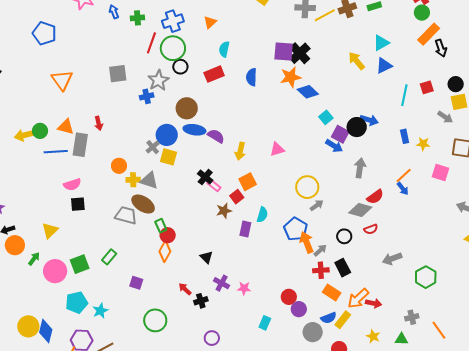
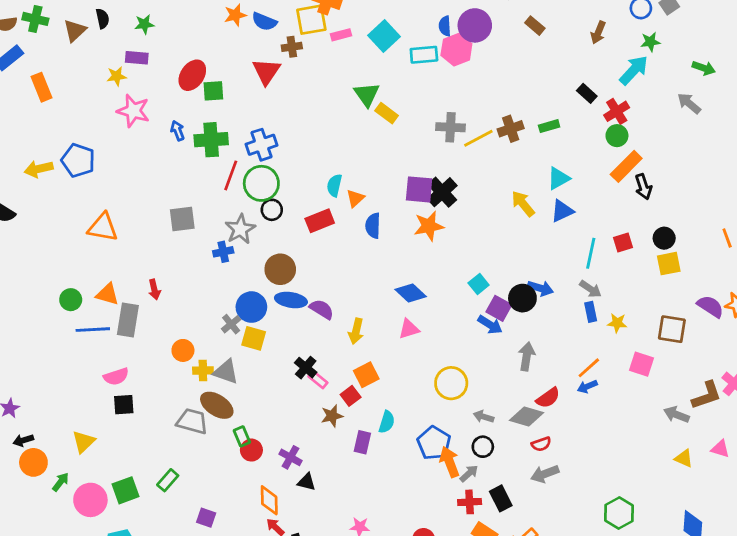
green cross: (137, 18) -> (211, 140), size x1.6
orange triangle: (210, 22) -> (355, 198), moved
orange triangle: (62, 80) -> (103, 227), turned -45
blue diamond: (308, 92) -> (411, 293), moved
gray arrow: (445, 117) -> (590, 289), moved
yellow arrow: (24, 135) -> (39, 169), moved
blue arrow: (403, 189) -> (587, 387), turned 104
gray arrow: (317, 205) -> (484, 417), moved, turned -128
black circle: (344, 236) -> (483, 447), moved
orange diamond: (165, 251) -> (269, 500), moved, turned -30
black triangle: (206, 257) -> (307, 482), turned -32
gray arrow: (392, 259) -> (545, 474), moved
purple cross: (222, 283) -> (291, 457), moved

